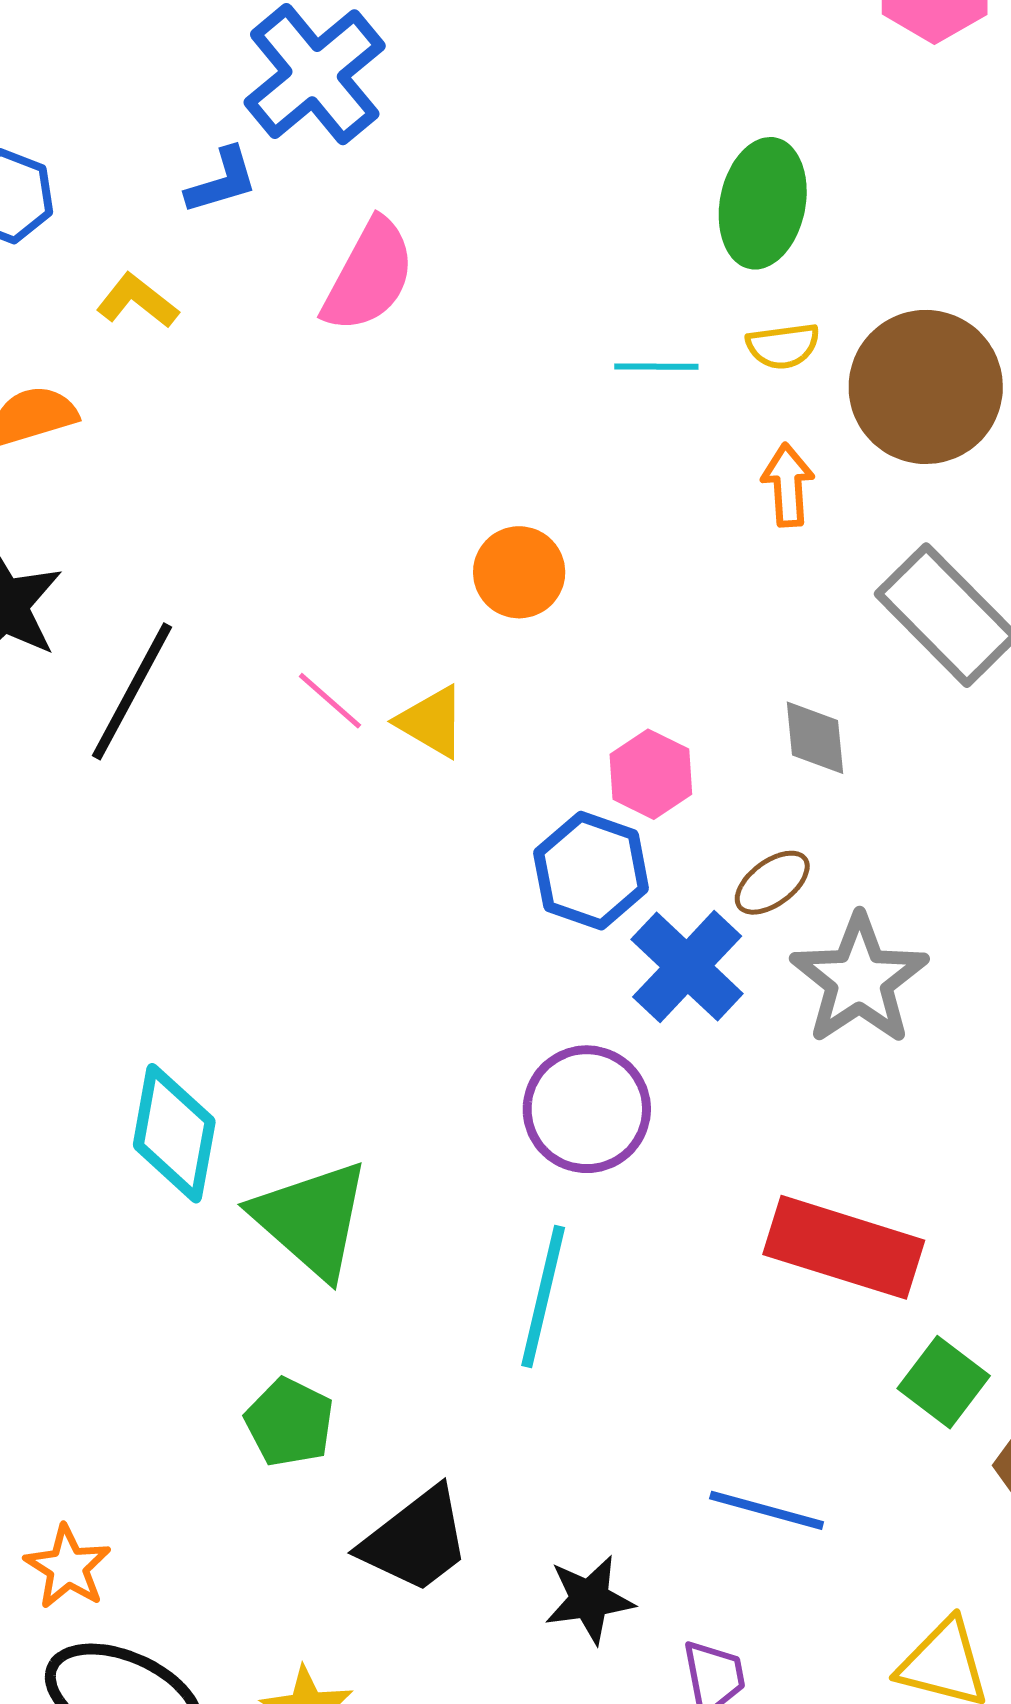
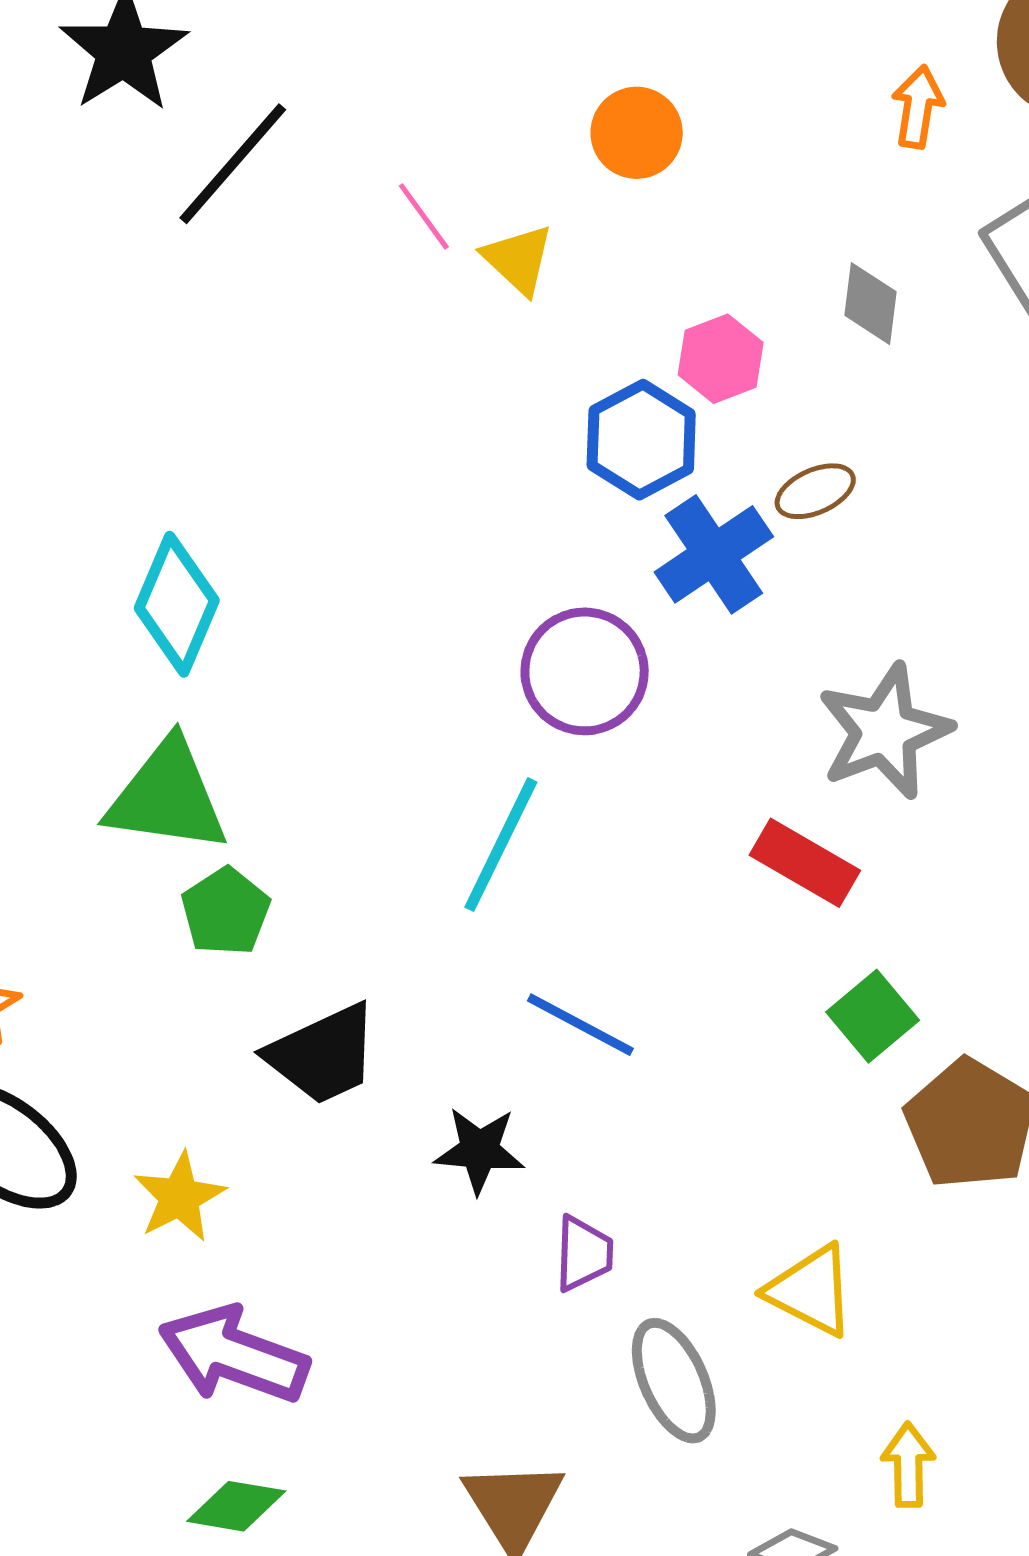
gray diamond: (815, 738) -> (870, 304), moved
gray star: (859, 980) -> (884, 731), moved
green triangle: (311, 1219) -> (167, 797), moved, turned -46
red rectangle: (844, 1247) -> (805, 863), size x0.7
blue line: (767, 1510) -> (580, 1025), moved

